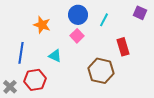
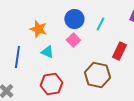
red rectangle: (123, 47) -> (119, 51), turned 42
cyan triangle: (55, 56) -> (47, 52), moved
red hexagon: (35, 80) -> (51, 84), moved

